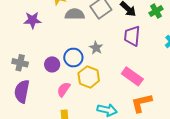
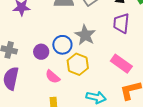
gray star: (96, 48) -> (85, 35), size x1.5
pink semicircle: (64, 89) -> (53, 77), turned -84

